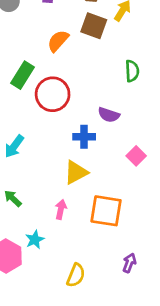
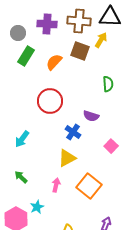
green rectangle: (22, 75) -> (26, 56), moved
blue cross: (84, 137) -> (73, 132), turned 35
orange square: (106, 211) -> (89, 186), turned 30

